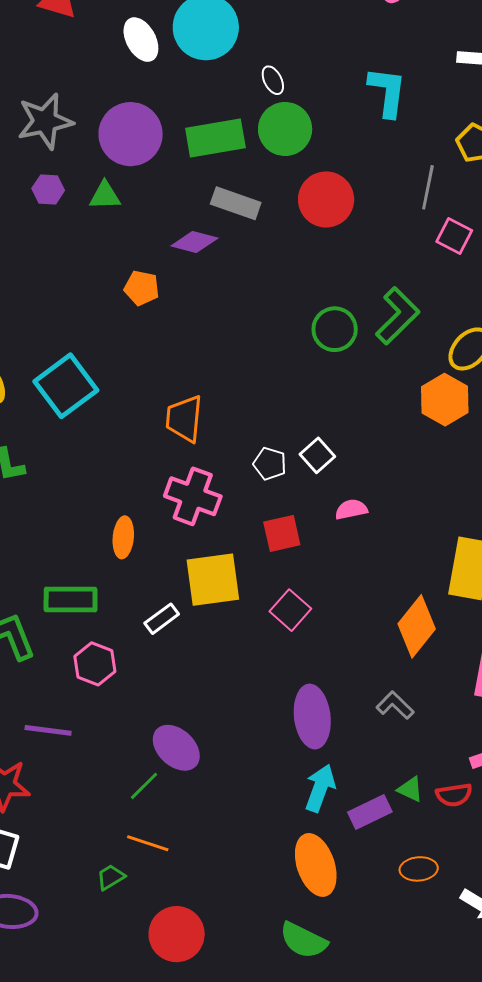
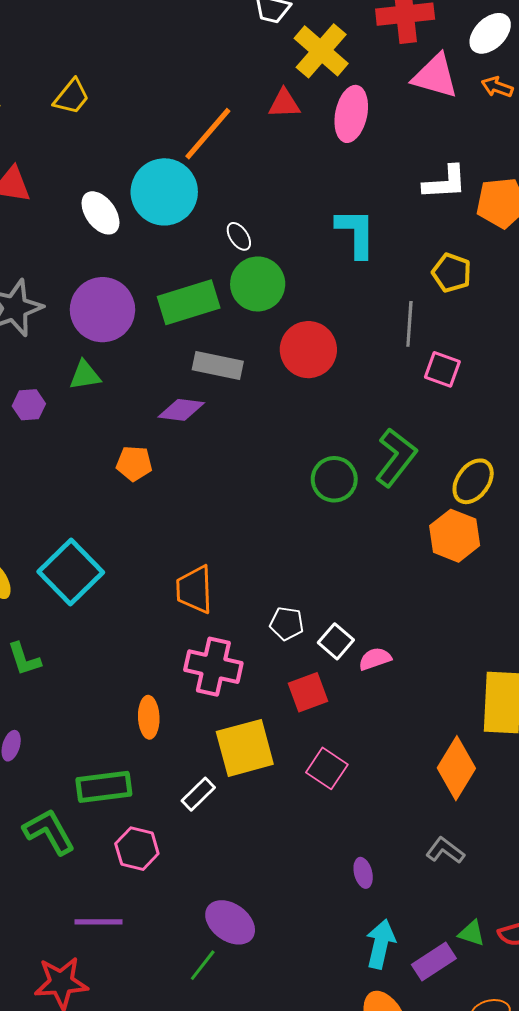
purple hexagon: (48, 189) -> (29, 405), moved
white square: (317, 455) -> (336, 641), moved
purple ellipse: (312, 717) -> (363, 873), size x0.5

